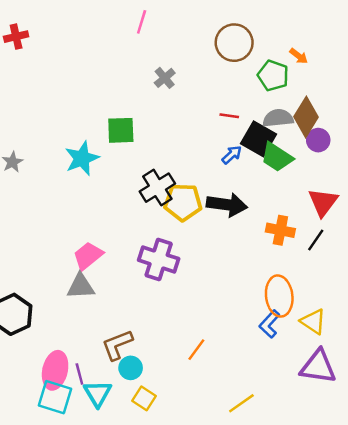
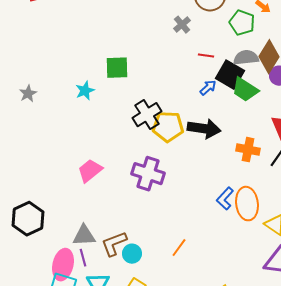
gray cross: (165, 78) -> (182, 25), moved
cyan star: (82, 158) -> (85, 91), size x0.7
gray triangle: (81, 286) -> (84, 236), moved
blue L-shape: (269, 324) -> (225, 199), moved
cyan circle: (131, 368) -> (132, 254), moved
purple line: (79, 374) -> (83, 258), moved

